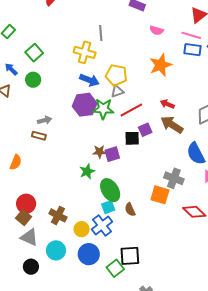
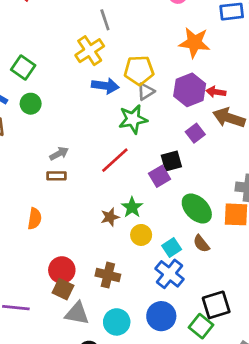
yellow cross: (85, 52) -> (90, 51), turned -35
orange star: (161, 65) -> (194, 43), turned -30
purple hexagon: (85, 105) -> (190, 90), moved
red line: (131, 110) -> (115, 160), moved
black square: (132, 138) -> (171, 161), moved
brown star: (99, 152) -> (110, 217), moved
green ellipse: (110, 190) -> (197, 208), moved
yellow circle: (82, 229) -> (141, 235), moved

